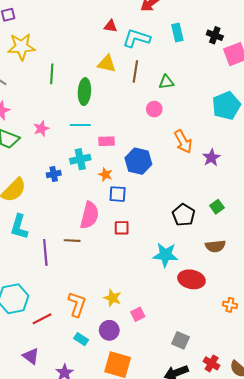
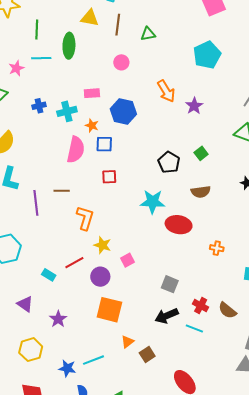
pink circle: (154, 109) -> (121, 62), moved
cyan line: (80, 125) -> (41, 58), moved
pink star: (41, 129) -> (16, 68), moved
blue cross: (54, 174) -> (39, 106), moved
pink semicircle: (89, 215) -> (76, 150), moved
orange L-shape: (77, 304) -> (85, 218), moved
red line: (42, 319) -> (74, 263), moved
cyan rectangle: (81, 339) -> (49, 275), moved

